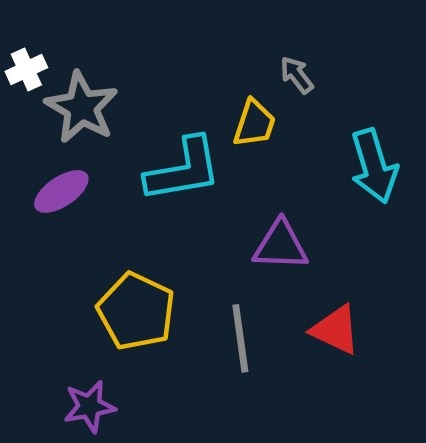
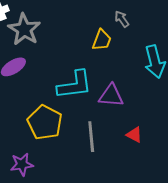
cyan L-shape: (183, 170) -> (75, 85), moved
red triangle: (336, 330) -> (134, 135), size x0.7

